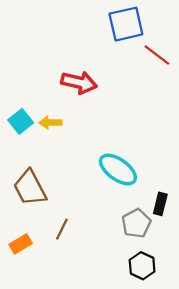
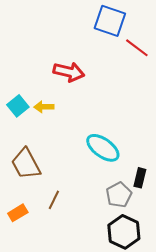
blue square: (126, 24) -> (110, 21), turned 32
black hexagon: (142, 266) -> (124, 232), size x1.4

